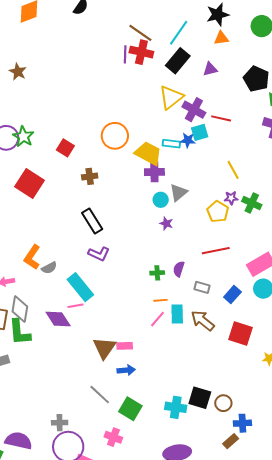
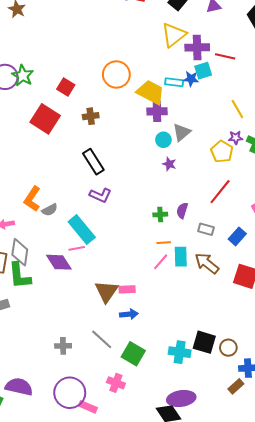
purple cross: (194, 110) -> (197, 47), turned -30
red square: (30, 183) -> (45, 119), moved
red line: (216, 251) -> (220, 192), turned -40
gray cross: (60, 423) -> (63, 346), moved

